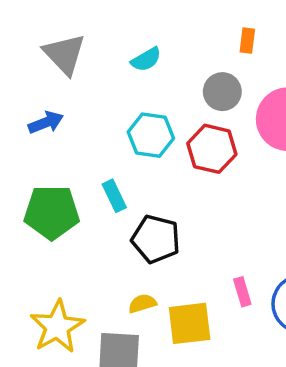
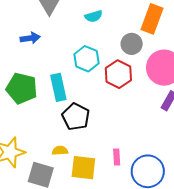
orange rectangle: (247, 41) -> (152, 19), size x2.0
cyan rectangle: (114, 196) -> (58, 87), size x1.5

